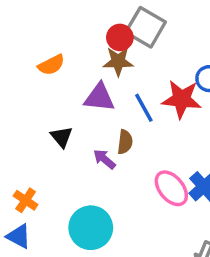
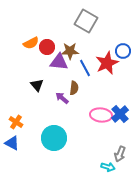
red circle: (120, 37) -> (47, 47), moved
brown star: (118, 61) -> (70, 51), moved
red star: (182, 99) -> (107, 63), turned -30
pink ellipse: (171, 188) -> (101, 115), turned -45

